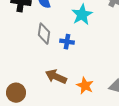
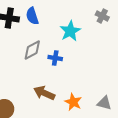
gray diamond: (44, 34) -> (32, 50), turned 55

